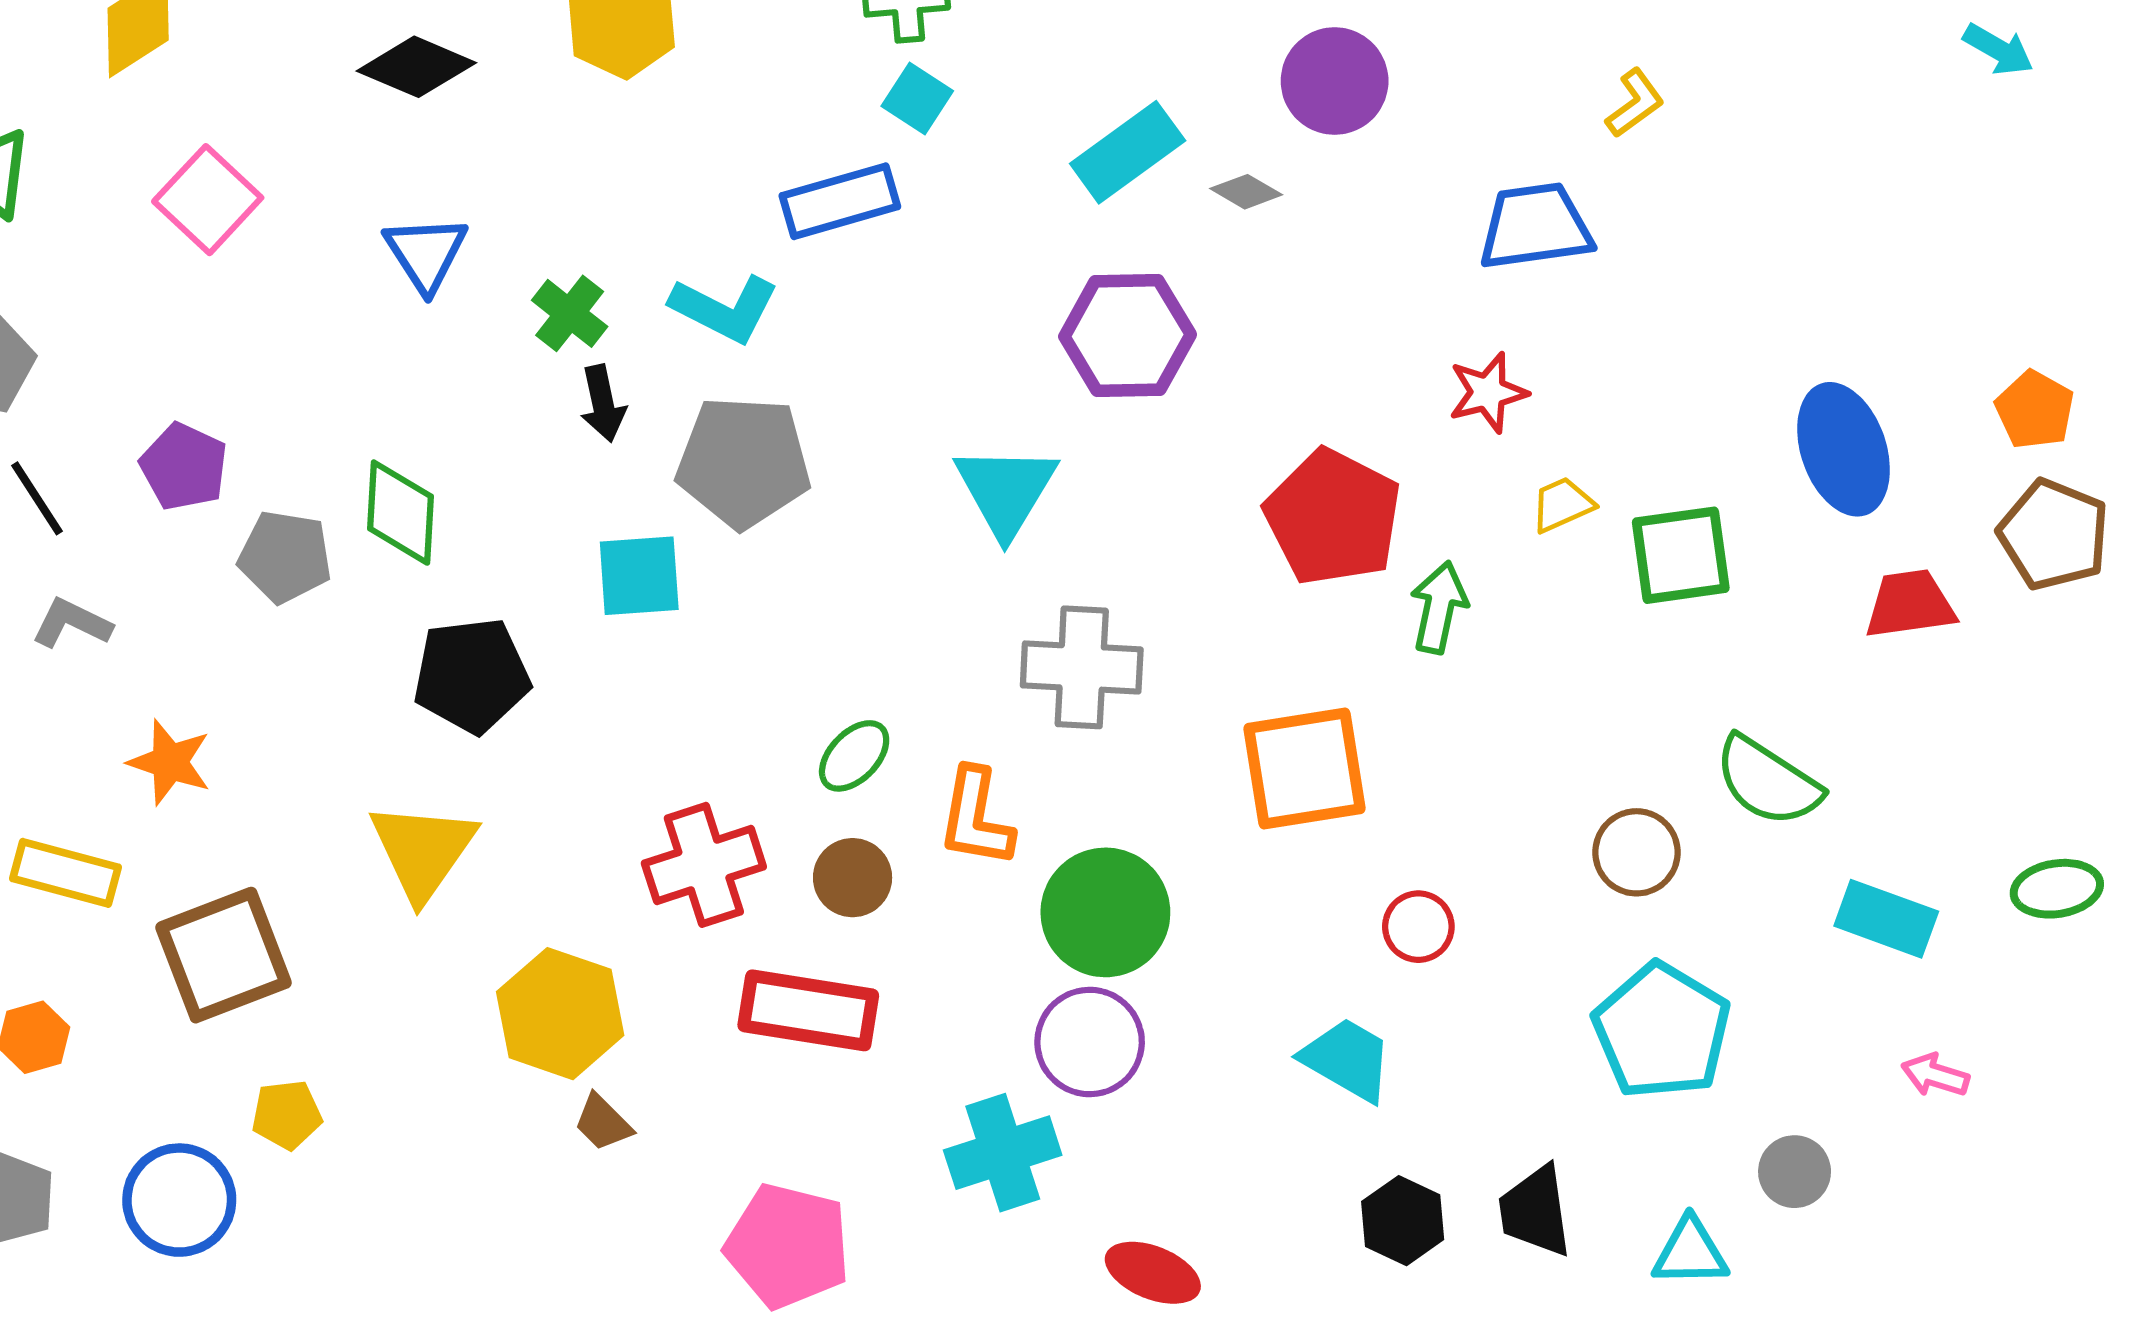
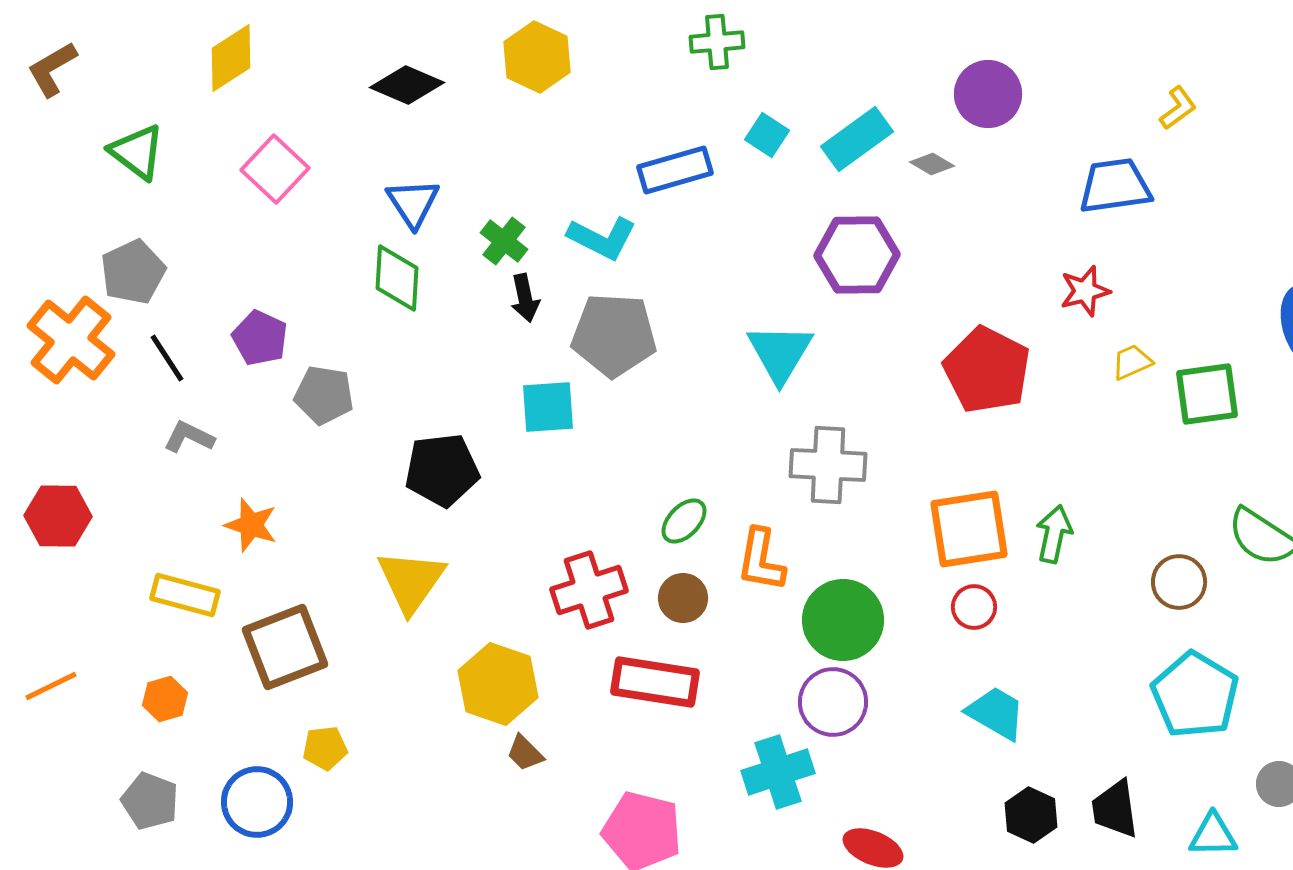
cyan square: (917, 98) -> (767, 135), moved
green diamond: (401, 513) -> (397, 278), moved
green arrow: (1439, 607) -> (1054, 534), moved
red circle: (1418, 927) -> (974, 607), moved

